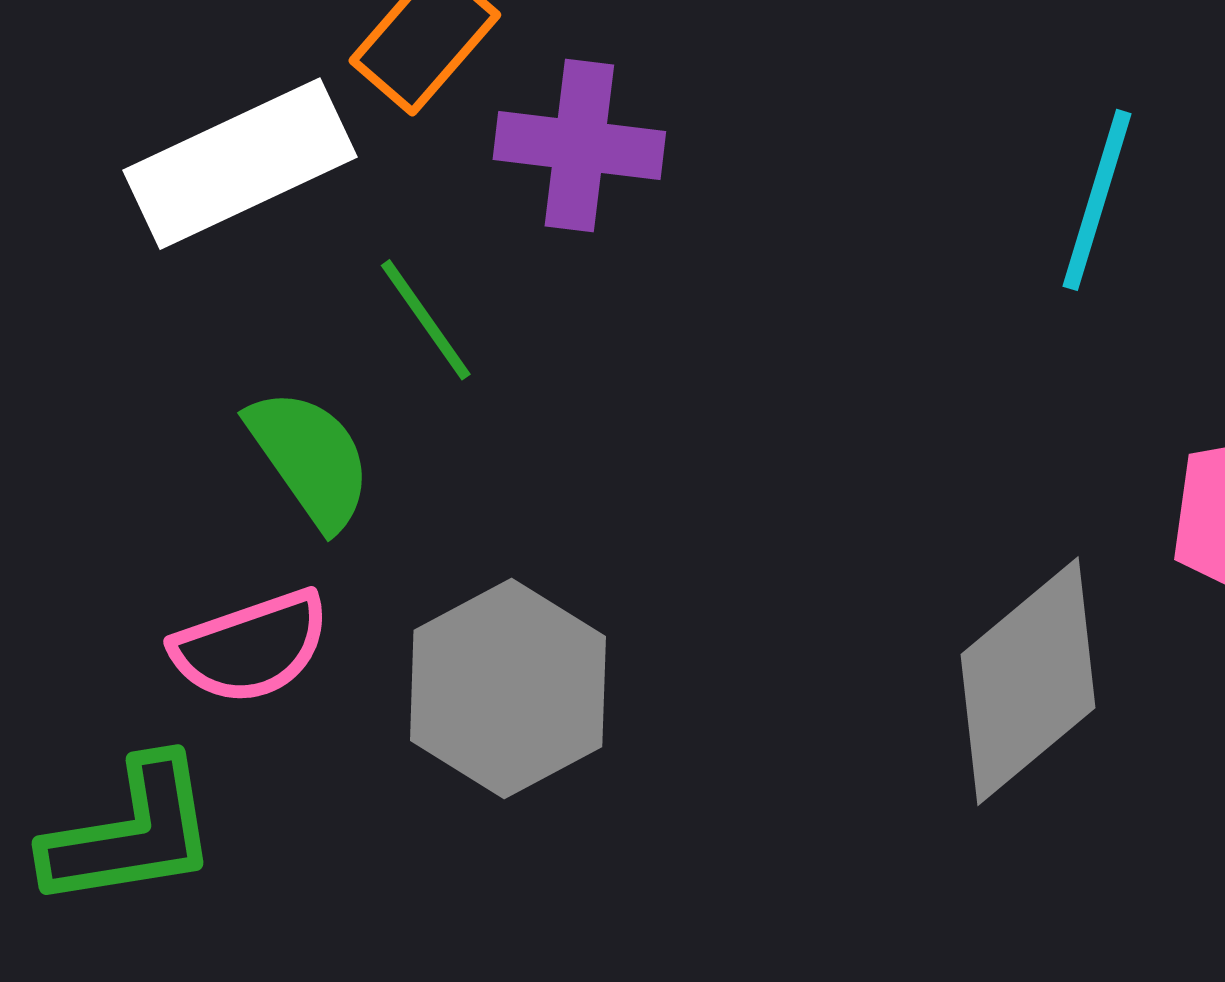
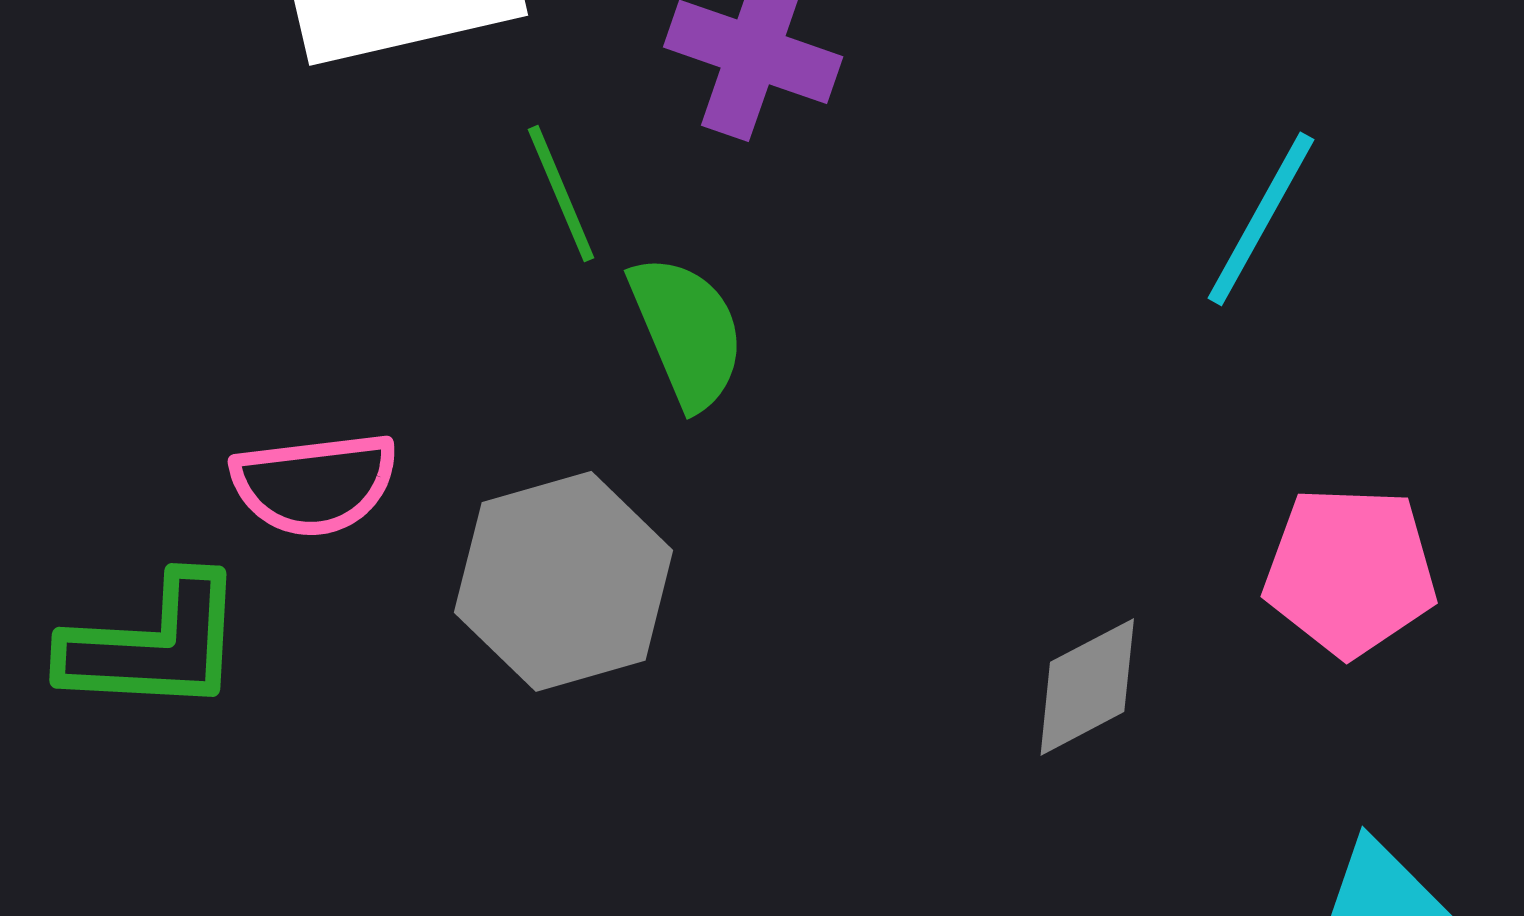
green semicircle: (310, 458) -> (687, 332), moved
gray diamond: (1028, 681) -> (1087, 687), size x0.6

